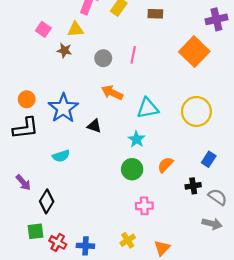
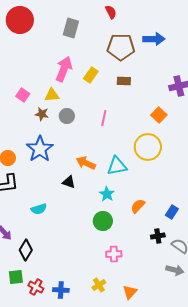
orange square: (194, 52) -> (159, 115), size x0.6
gray circle: (103, 58) -> (67, 116), moved
orange arrow: (112, 93) -> (86, 163), moved
blue star: (63, 108) -> (40, 149), moved
yellow circle: (196, 111) -> (148, 147), moved
orange semicircle: (165, 165) -> (138, 206), moved

